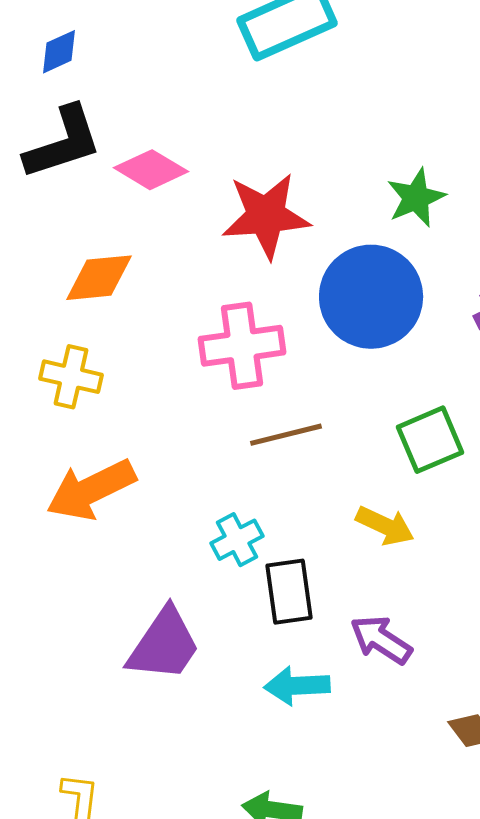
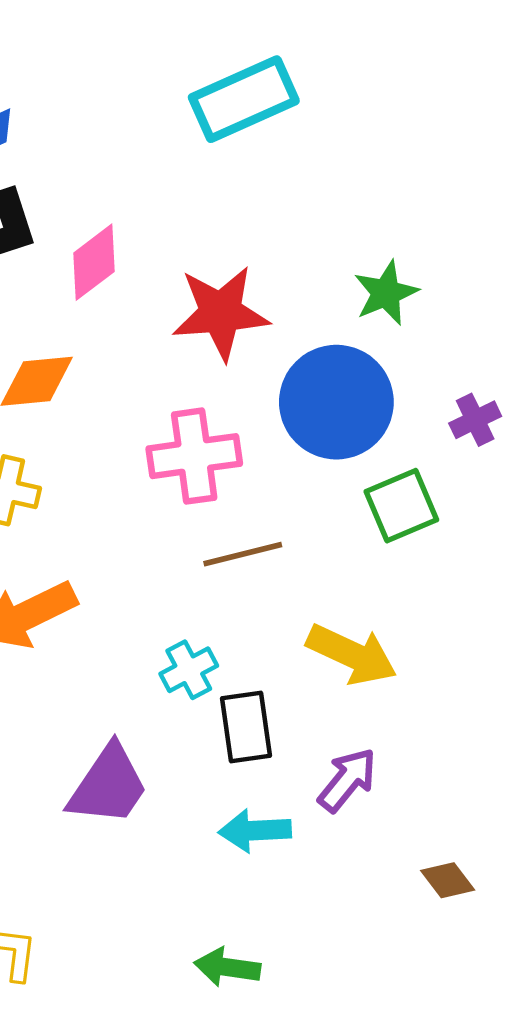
pink diamond: (151, 170) -> (94, 262), turned -68
green square: (430, 440) -> (401, 506), moved
yellow arrow: (385, 526) -> (352, 654), size x1.4
purple arrow: (381, 640) -> (347, 780), turned 96

